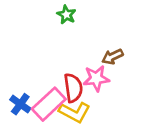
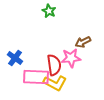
blue cross: (20, 104) -> (15, 58), moved
pink rectangle: (49, 104) -> (36, 77), turned 45

